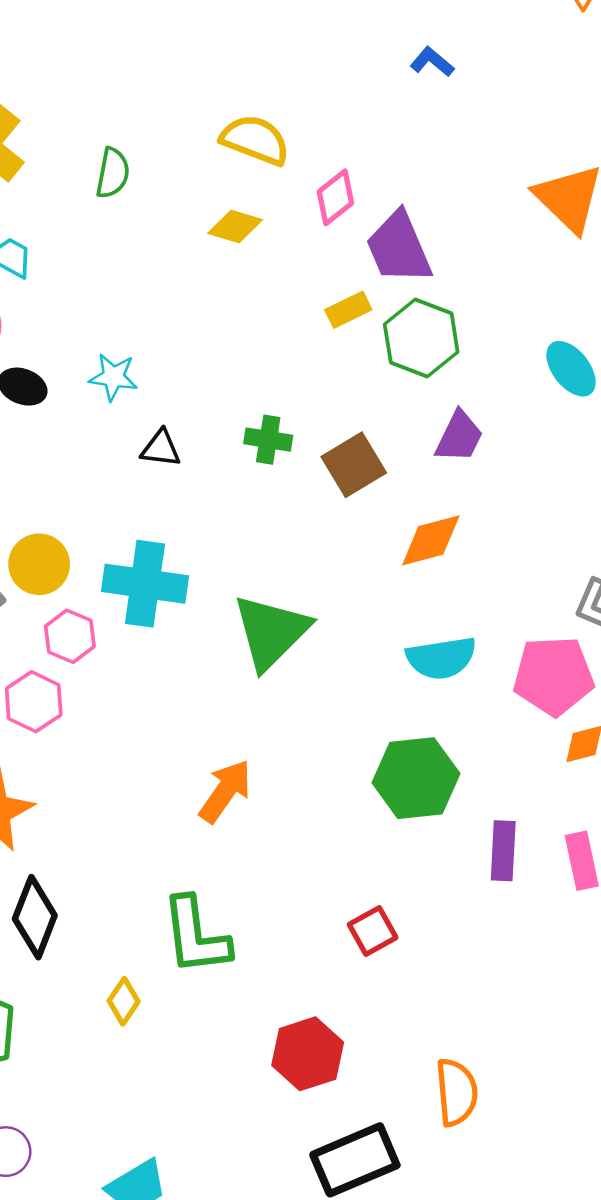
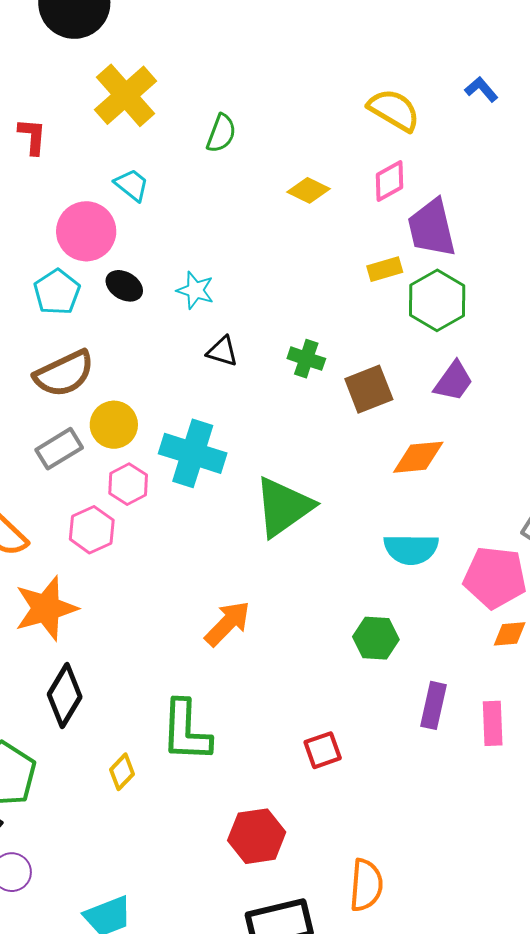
yellow semicircle: (255, 140) -> (394, 110), moved
green hexagon: (416, 778) -> (376, 638), size x0.7

